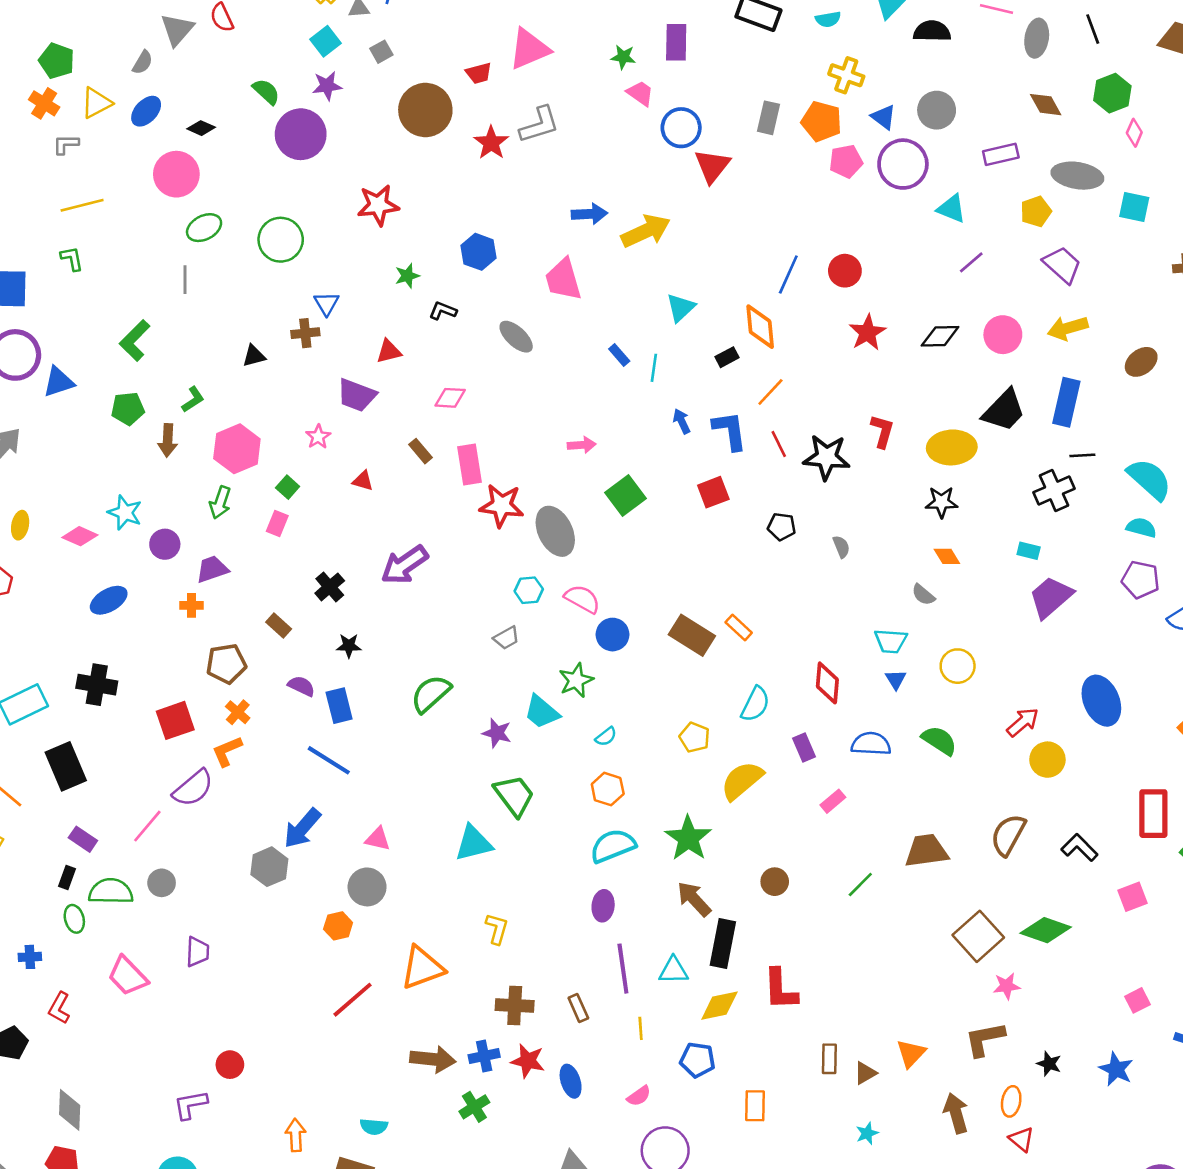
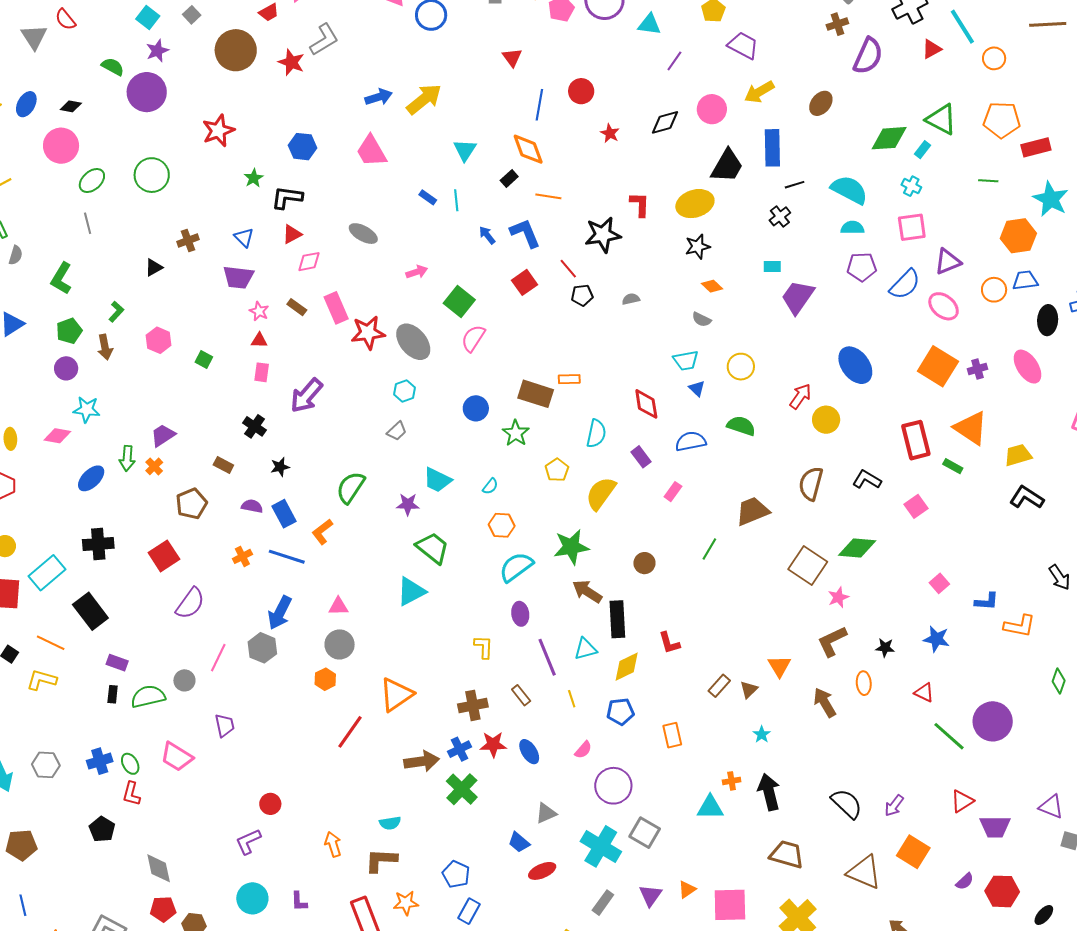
gray semicircle: (143, 62) -> (16, 255), moved
red triangle: (712, 166) -> (512, 57), moved, size x0.7
blue triangle: (326, 303) -> (244, 237), moved
black L-shape: (443, 311) -> (287, 198), size x1.5
red star: (868, 333) -> (610, 133), size x0.7
gray ellipse: (516, 337) -> (363, 234), moved
red triangle: (389, 351) -> (292, 234), moved
orange line: (770, 392) -> (548, 196), turned 70
pink star: (318, 437) -> (259, 311), moved
red line: (779, 444) -> (568, 269), moved
pink hexagon: (237, 449) -> (159, 340), size x0.7
black cross: (1054, 491) -> (780, 216), size x0.7
green arrow: (220, 502) -> (127, 458), moved
pink rectangle: (277, 523) -> (262, 372), moved
purple circle: (165, 544) -> (66, 368), moved
gray semicircle: (841, 547) -> (631, 299), turned -66
pink semicircle: (582, 599) -> (473, 338), moved, turned -72
orange cross: (191, 605) -> (154, 466), turned -30
orange rectangle: (739, 627) -> (569, 379), turned -30
green star: (576, 680) -> (516, 433), moved
orange cross: (238, 712) -> (242, 556), moved, turned 36
yellow pentagon: (695, 737) -> (557, 470), turned 30
orange L-shape: (227, 751) -> (322, 532), moved
pink line: (147, 826) -> (218, 658), moved
green star: (688, 838) -> (571, 547), turned -30
green ellipse: (74, 919) -> (130, 764), moved
yellow L-shape: (497, 929) -> (484, 647), moved
blue cross: (30, 957) -> (100, 761), size x1.4
red L-shape: (780, 989) -> (669, 643), size x0.7
brown rectangle: (829, 1059) -> (719, 686), turned 55
green cross: (474, 1107) -> (462, 789), size x1.4
red triangle: (1021, 1139) -> (924, 693), moved

